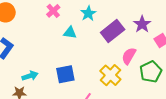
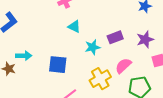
cyan star: (88, 13) -> (93, 47), moved
purple rectangle: (113, 31) -> (115, 37), size x0.7

